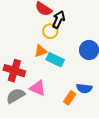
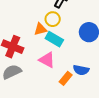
yellow circle: (50, 31) -> (53, 19), moved
pink triangle: (38, 88) -> (47, 60), moved

